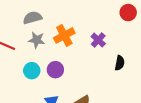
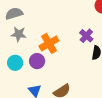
orange cross: (64, 35) -> (49, 43), moved
purple cross: (98, 40) -> (86, 36), moved

